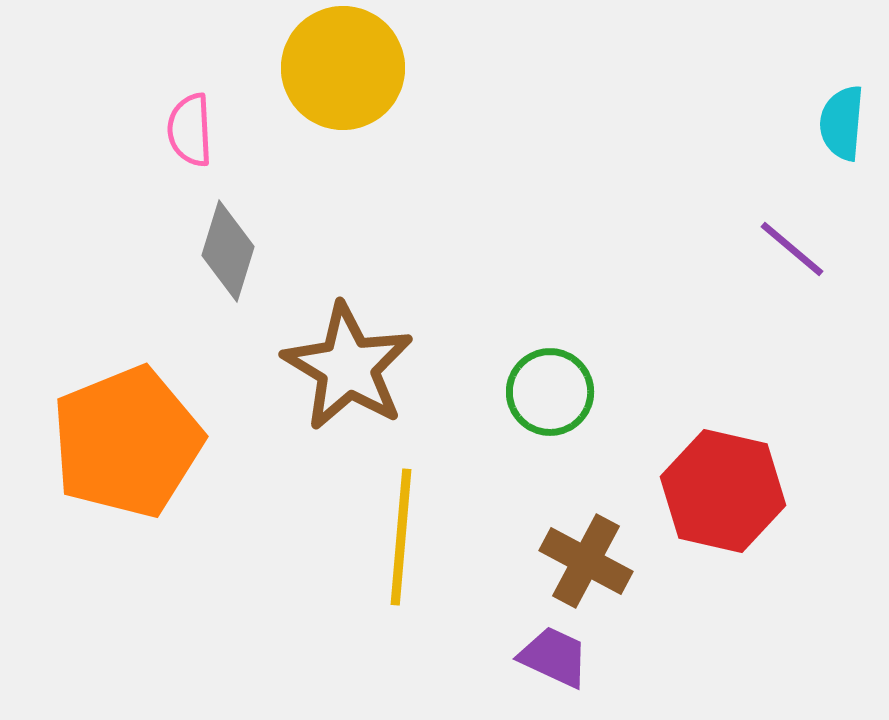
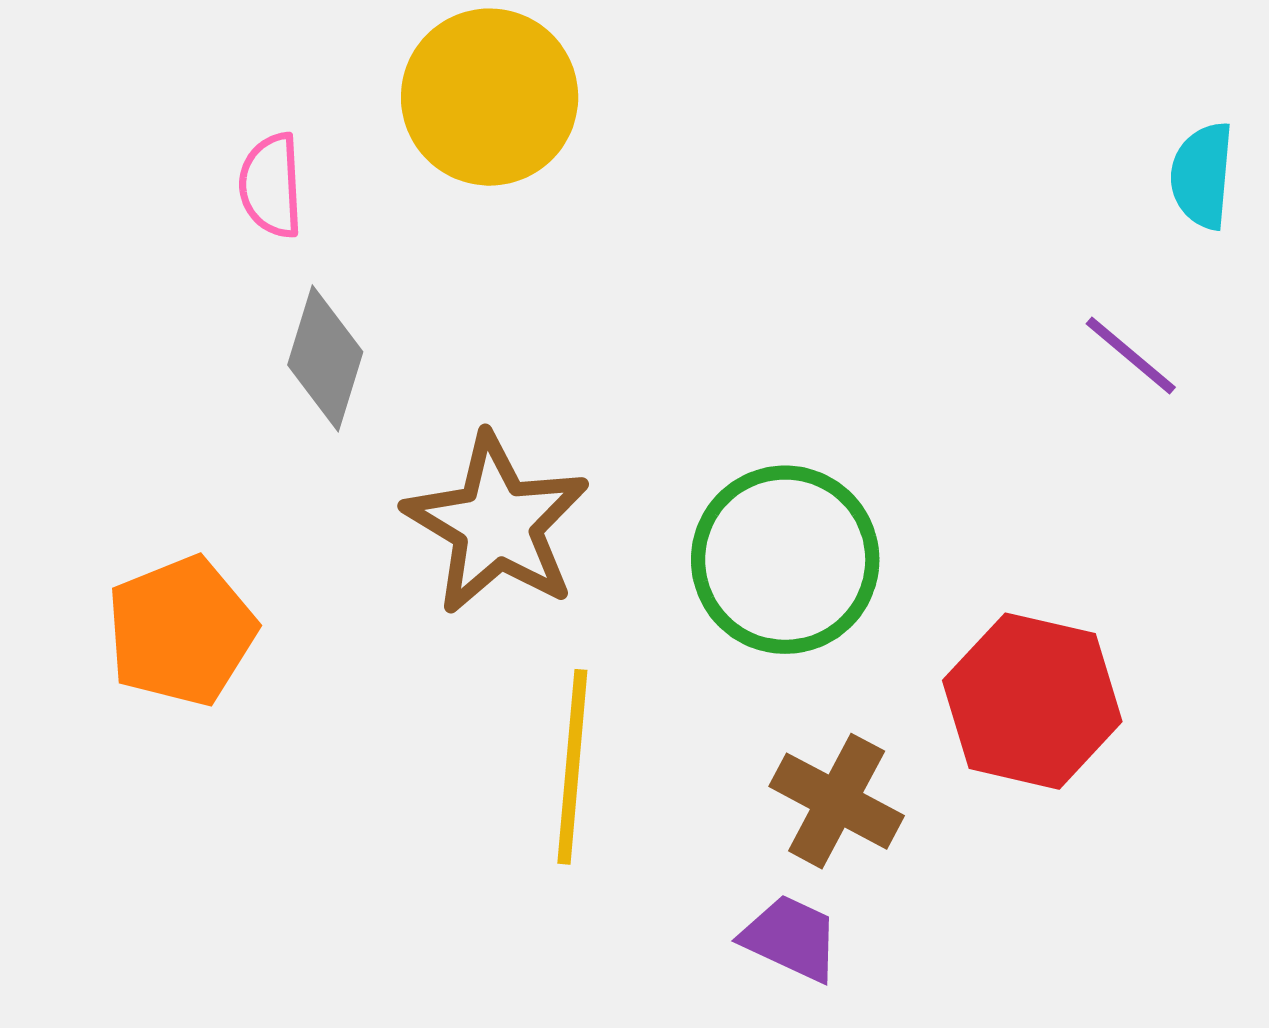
green circle: (550, 392) -> (785, 560), size x1.5
orange pentagon: (127, 442) -> (181, 631), size x0.7

